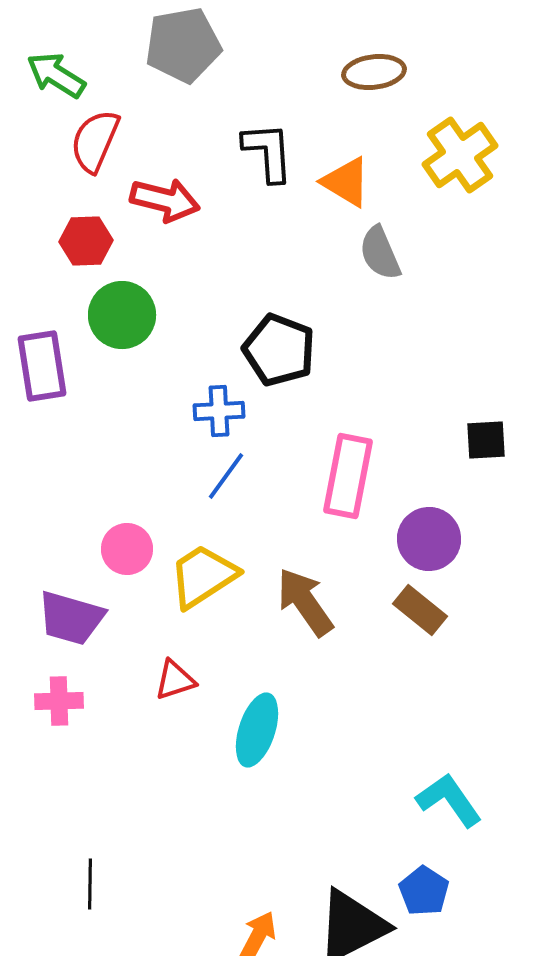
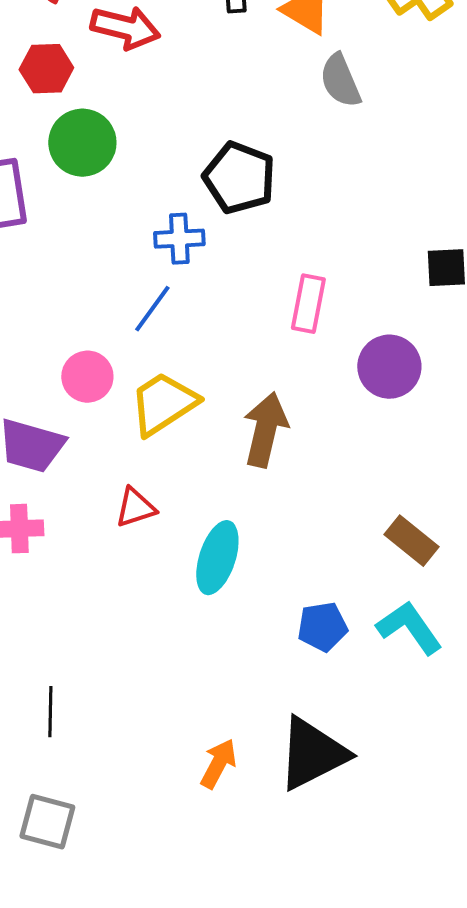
blue line: (226, 476) -> (152, 309), moved
pink rectangle: (348, 476) -> (308, 304), size x0.7
brown arrow: (305, 602) -> (265, 430), turned 48
brown rectangle: (420, 610) -> (411, 541), moved
blue pentagon: (424, 891) -> (322, 627), moved, turned 30

